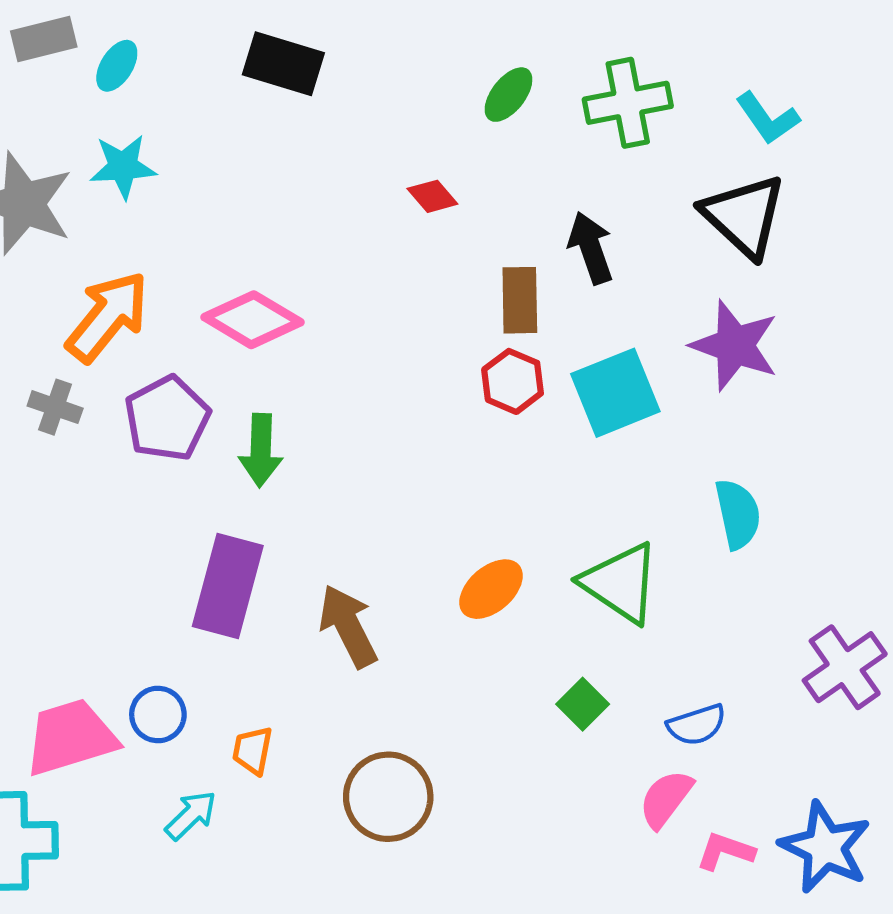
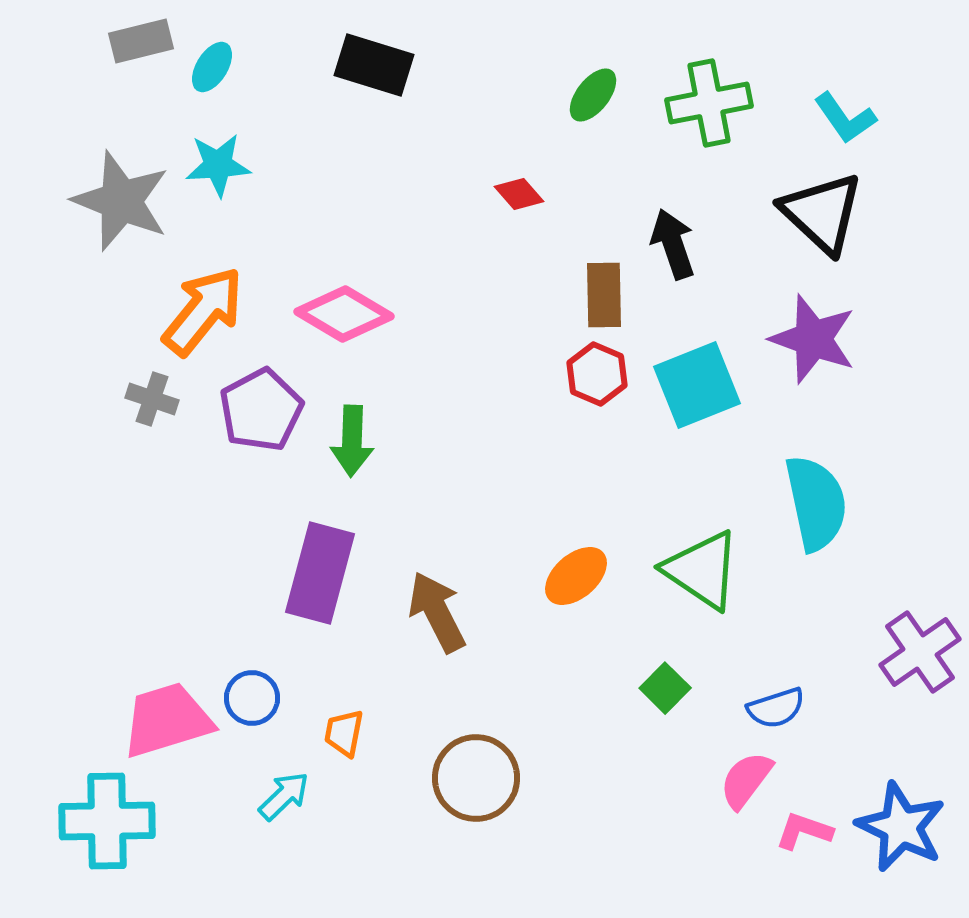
cyan semicircle: (738, 514) -> (816, 503), size x1.4

